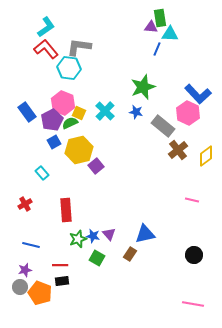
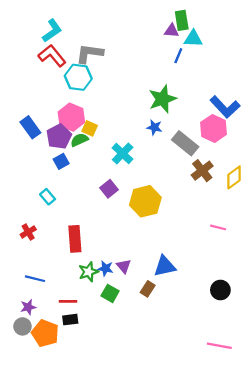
cyan cross: (105, 111) -> (123, 154), moved
yellow hexagon: (79, 150) -> (145, 201), moved

